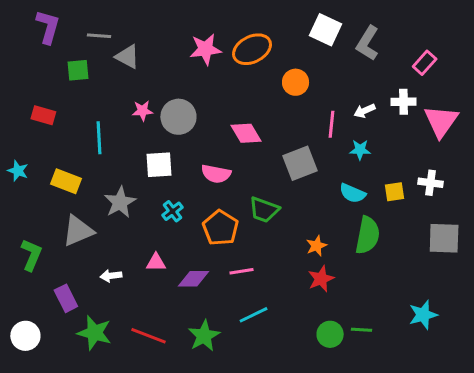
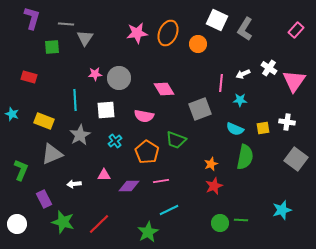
orange ellipse: (252, 49) -> (168, 33), turned -40
gray triangle: (127, 57) -> (85, 38), turned 36
pink rectangle: (425, 63) -> (296, 30), moved
orange circle: (296, 82) -> (198, 44), moved
white cross: (404, 102) -> (269, 68), turned 35
cyan line: (99, 138) -> (75, 100), moved
gray square: (444, 238) -> (296, 159), turned 35
red line: (148, 336) -> (99, 224), turned -65
green star: (204, 336) -> (148, 232), moved

